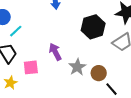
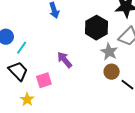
gray star: (77, 67) -> (109, 52), moved

